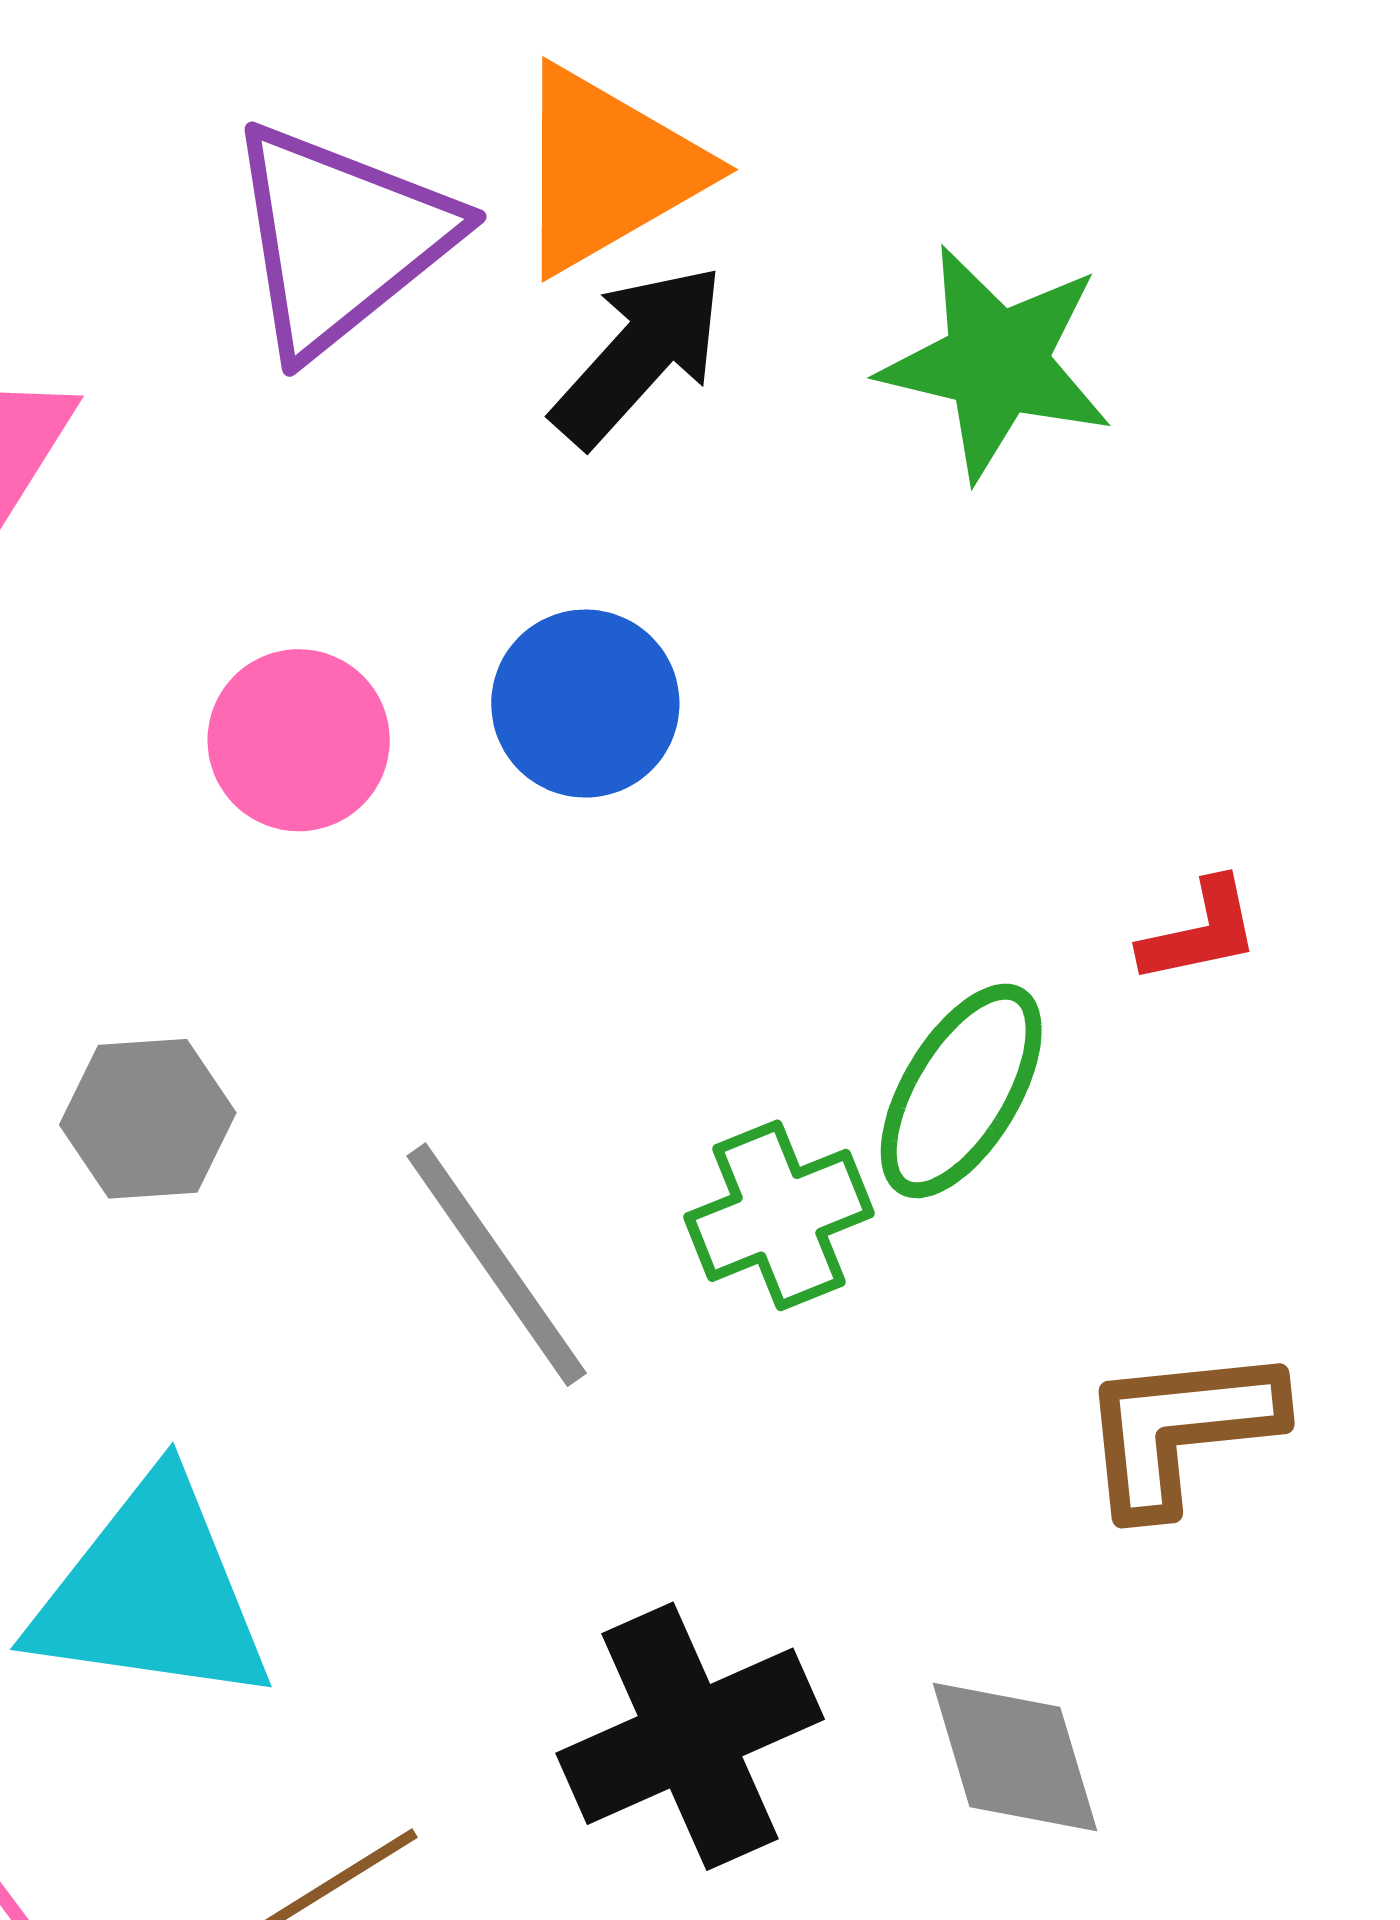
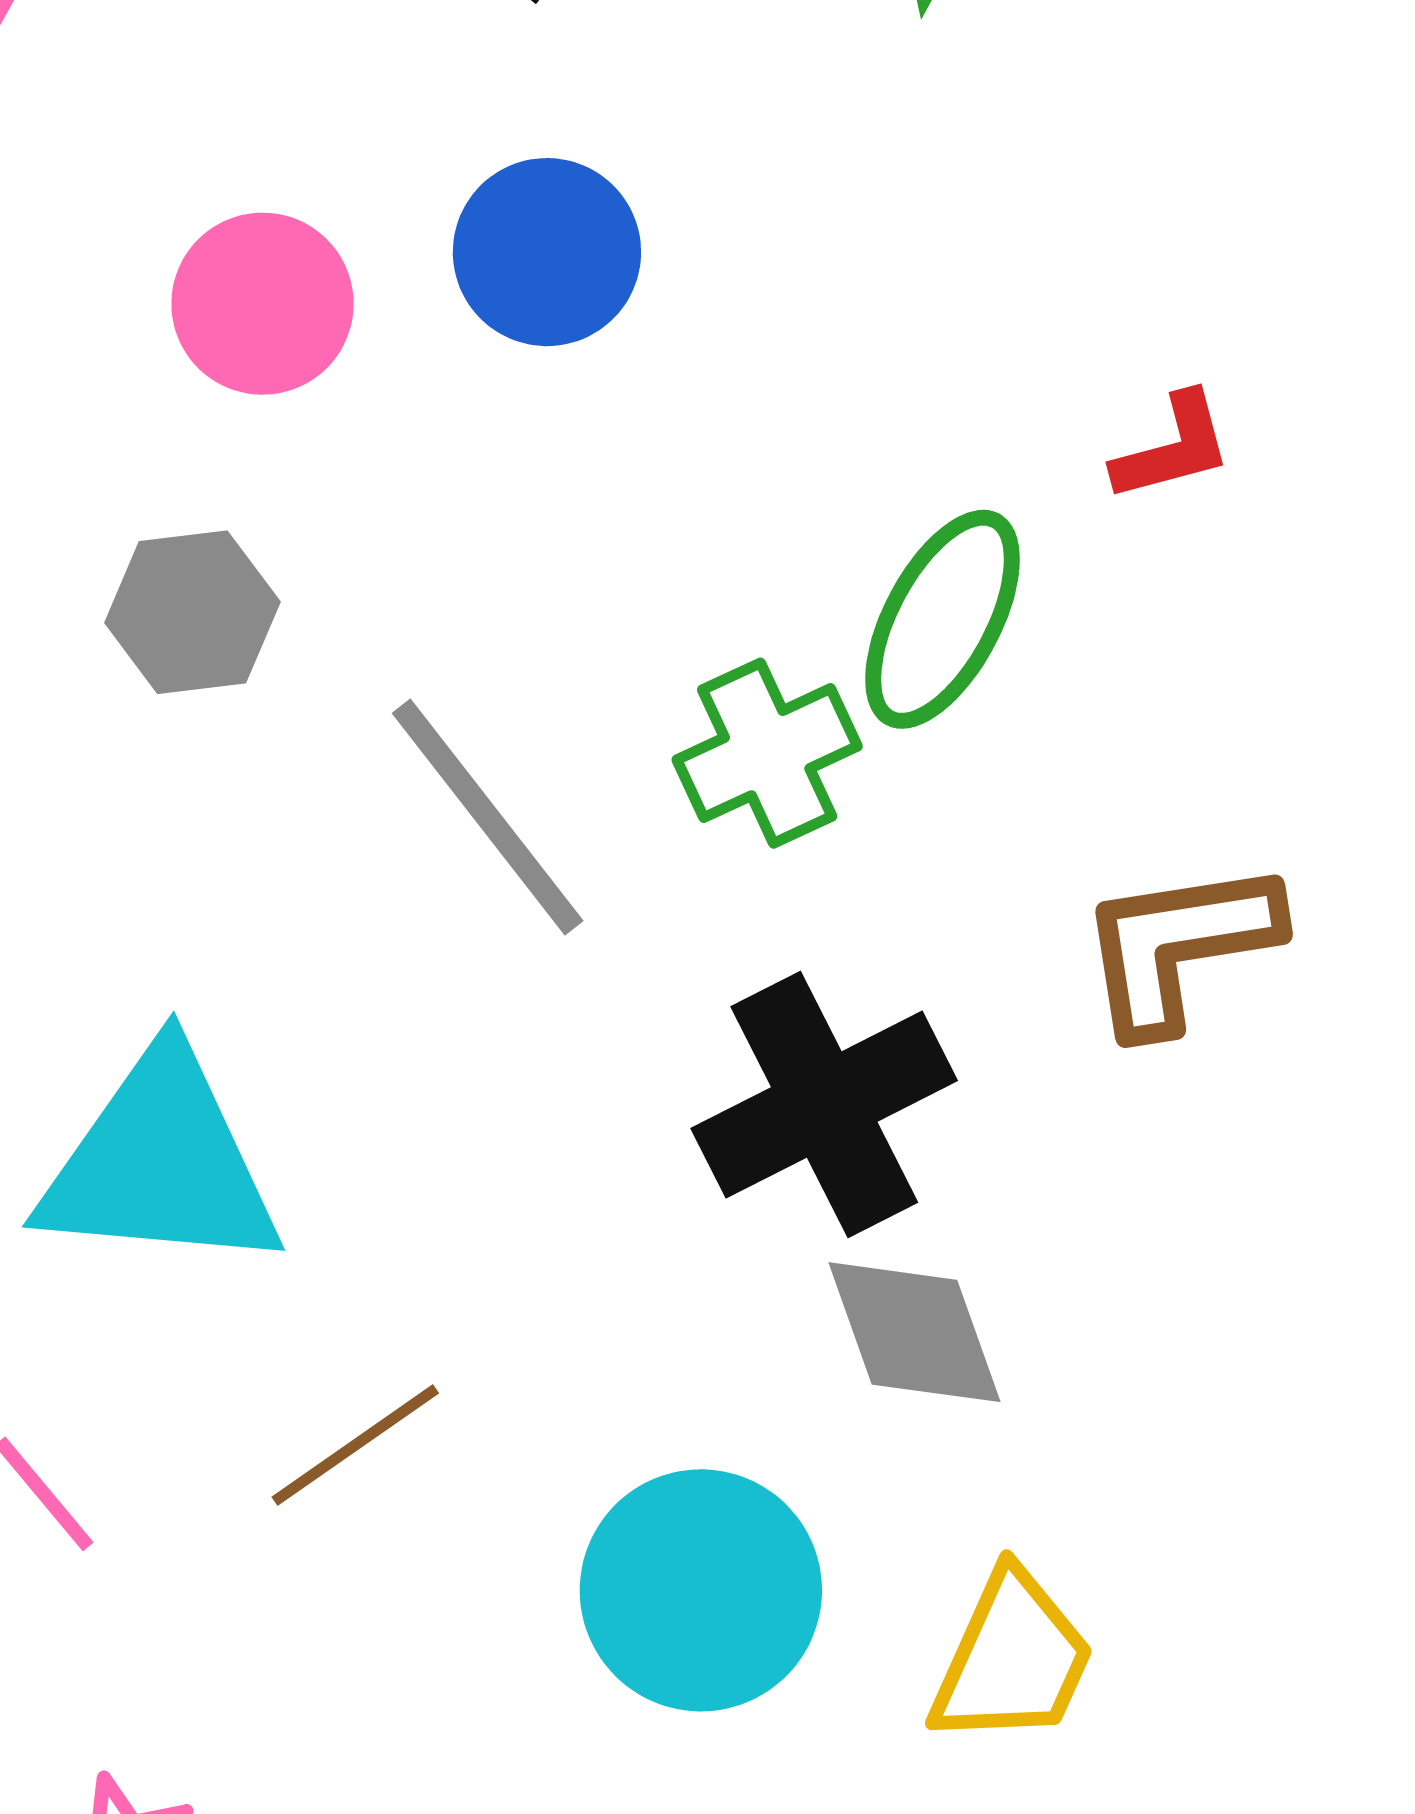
gray hexagon: (148, 1119) -> (192, 612), moved
black cross: (690, 1736) -> (824, 1104), moved
gray diamond: (1015, 1757) -> (914, 1332), moved

